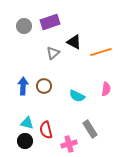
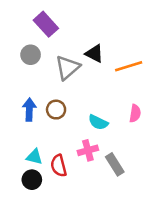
purple rectangle: (50, 22) -> (46, 24), moved, turned 66
gray circle: (24, 26) -> (31, 55), moved
gray triangle: (53, 53) -> (68, 67), size x1.5
pink cross: (69, 144) -> (88, 150), moved

